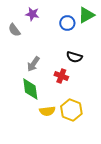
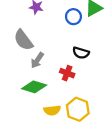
gray semicircle: (14, 30) -> (23, 40), moved, size x1.5
green diamond: (30, 89) -> (34, 87), turned -65

